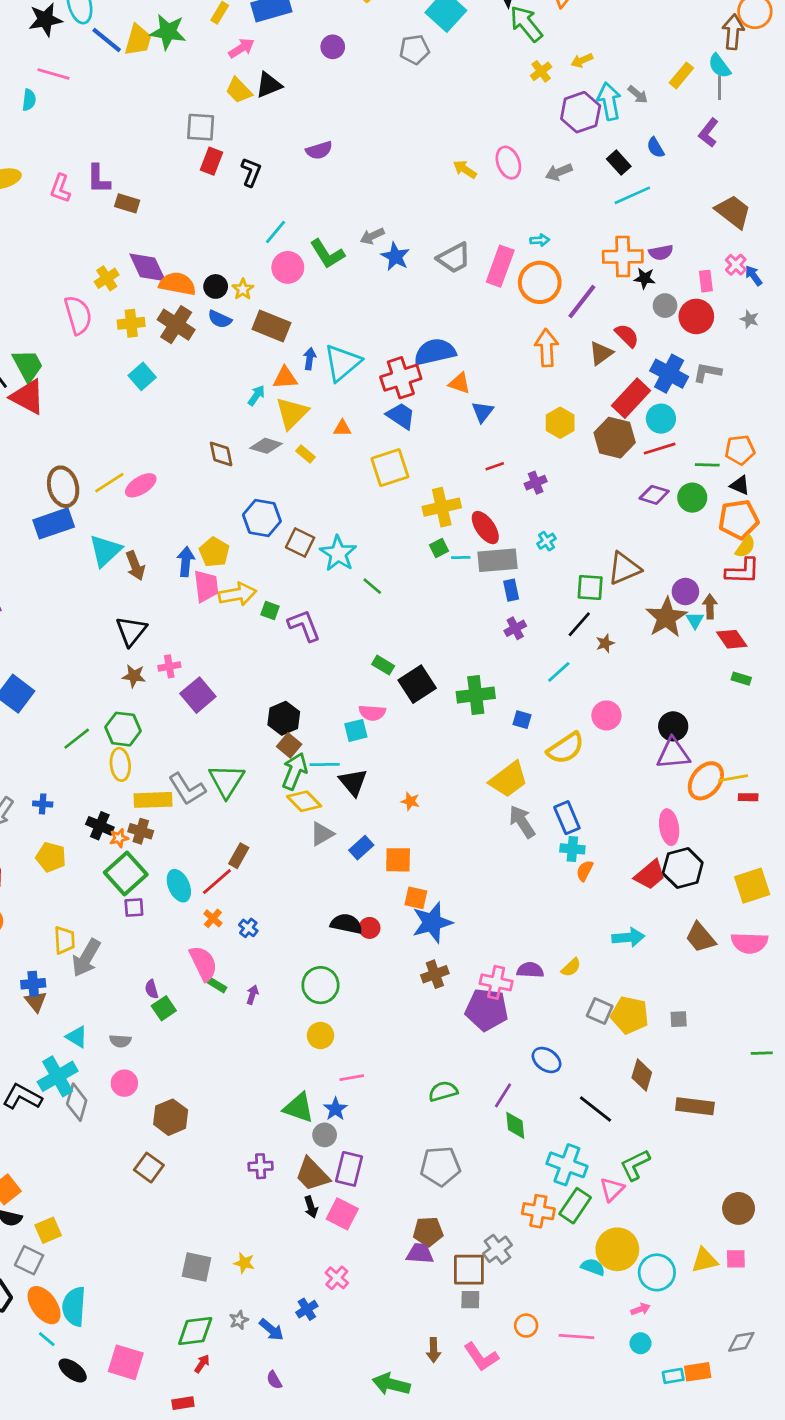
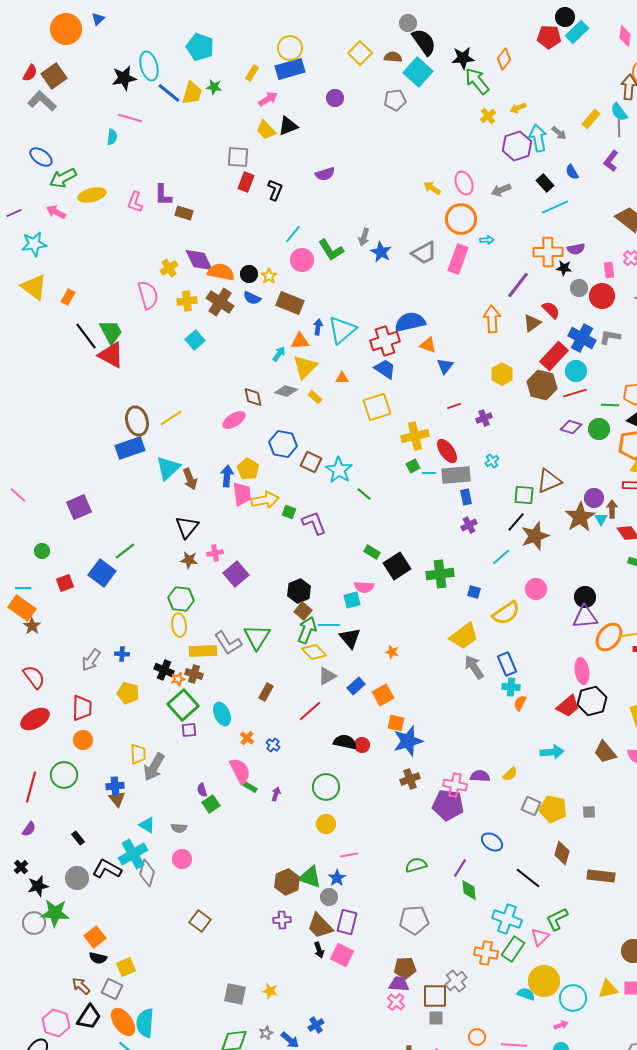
green star: (168, 32) -> (214, 87), size x0.6
gray arrow: (372, 236) -> (364, 237), turned -48
orange circle: (540, 282) -> (461, 219), moved
pink ellipse: (141, 485) -> (234, 420), moved
brown star: (605, 643) -> (535, 536), size x2.0
green line: (77, 739) -> (125, 551), moved
orange square: (398, 860) -> (383, 695), turned -30
red line: (217, 882) -> (310, 711), moved
brown hexagon: (171, 1117) -> (287, 882), moved
pink cross: (337, 1278) -> (396, 1002), moved

